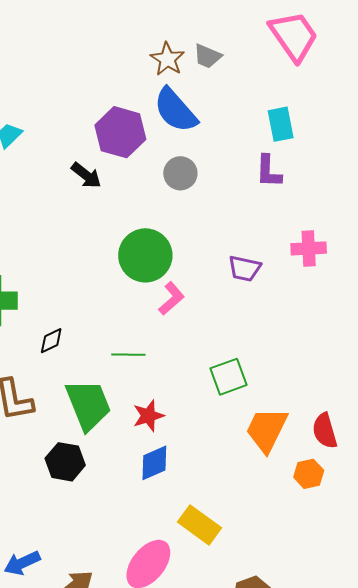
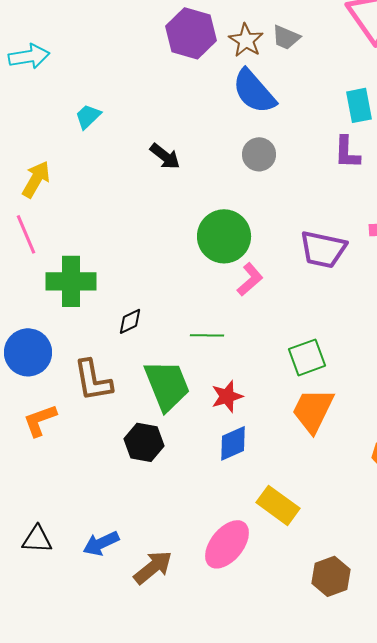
purple hexagon: (120, 132) -> (191, 33), moved
purple trapezoid: (245, 268) -> (323, 249), size x1.4
orange trapezoid: (267, 430) -> (313, 410), moved

